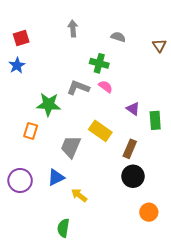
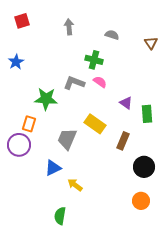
red square: (21, 38) -> (22, 21), moved
black circle: (133, 176) -> (144, 167), moved
purple circle: (20, 180) -> (19, 145), moved

